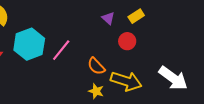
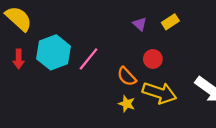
red circle: (127, 41) -> (153, 59), moved

